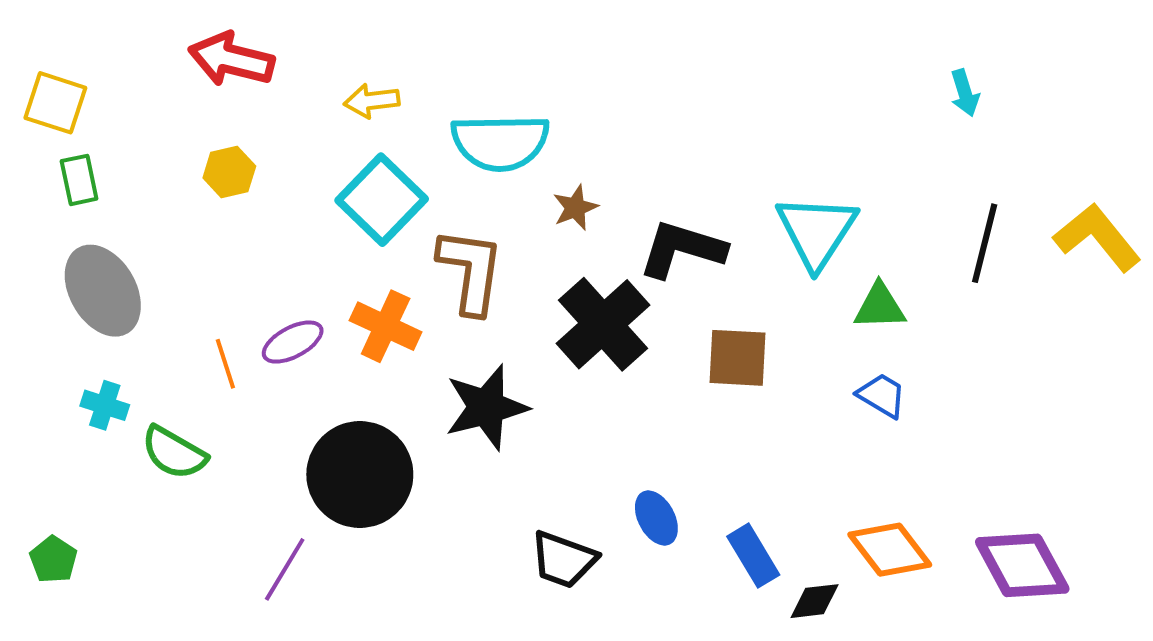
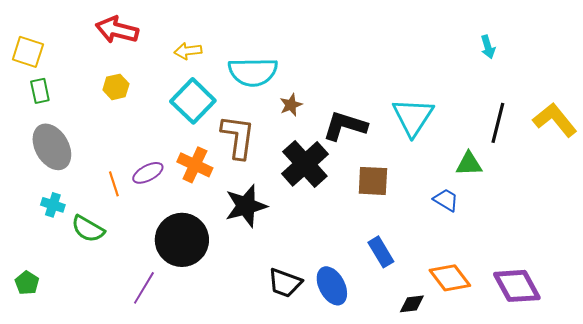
green triangle: (880, 306) -> (469, 164), moved
blue ellipse: (656, 518) -> (332, 286), moved, size x1.4
blue rectangle: (753, 556) -> (381, 252), moved

